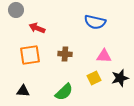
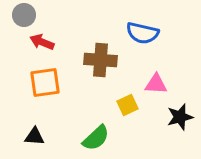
red arrow: (37, 28) -> (42, 42), moved
brown cross: (65, 54) -> (100, 60), moved, size x1.5
yellow square: (94, 78) -> (127, 105), moved

